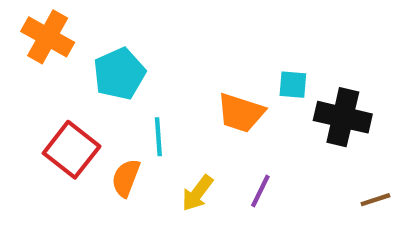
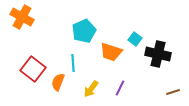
cyan pentagon: (119, 74) -> (84, 31), moved
cyan square: (293, 85) -> (135, 39), turned 32

